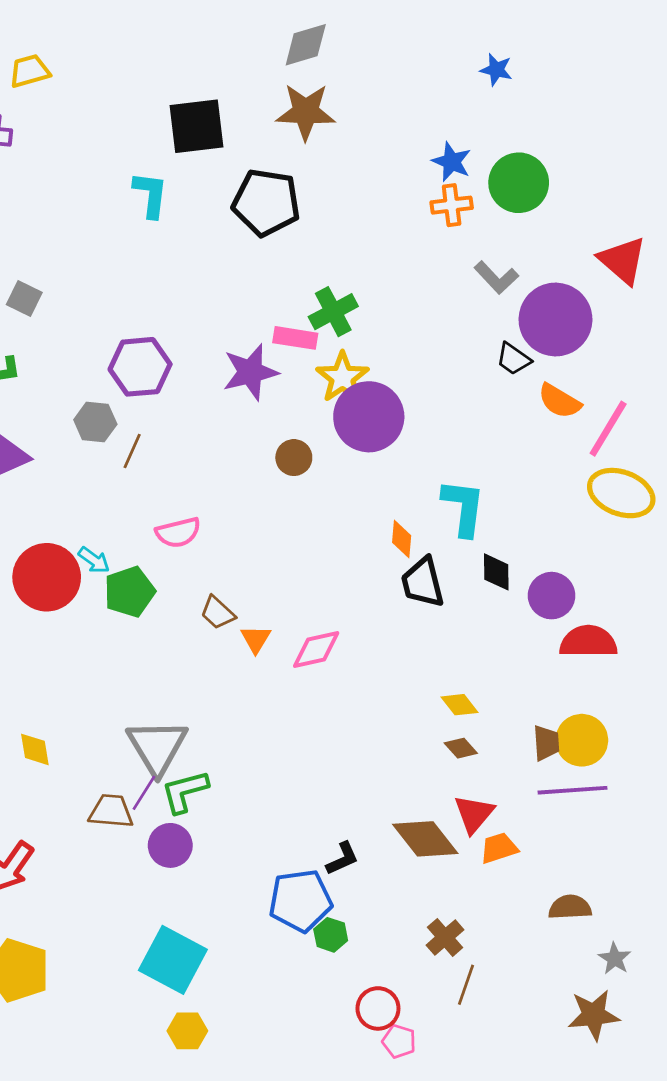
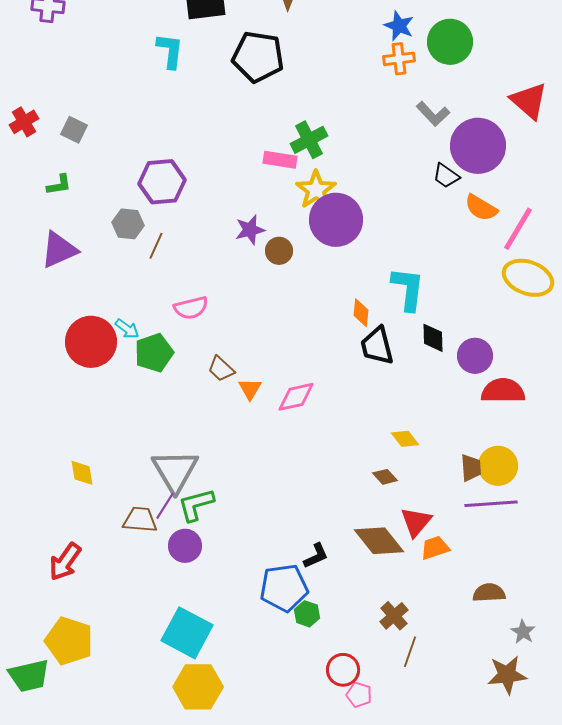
purple star: (250, 372) -> (250, 230), moved, size x0.7
brown diamond: (461, 748) -> (385, 477), moved
yellow hexagon: (187, 1031) -> (198, 687), size x1.6

